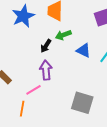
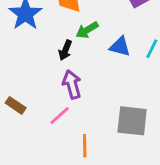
orange line: (22, 109) -> (85, 146), moved

